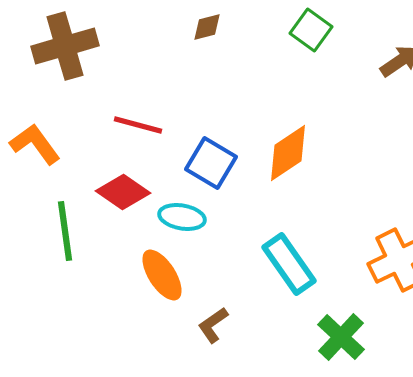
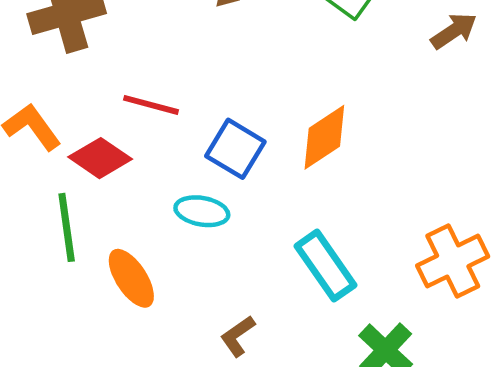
red diamond: (123, 192) -> (100, 158), moved
orange ellipse: (162, 275) -> (131, 278), moved

